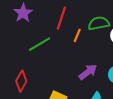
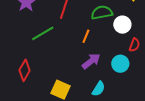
orange line: (77, 35) -> (86, 36), moved

